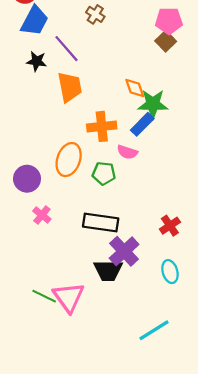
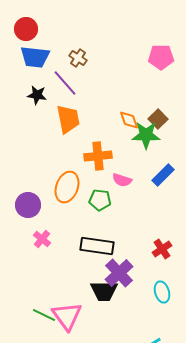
brown cross: (95, 14) -> (78, 58), moved
blue trapezoid: (34, 21) -> (35, 57), turned 68
brown square: (166, 41) -> (158, 119), moved
blue rectangle: (142, 124) -> (163, 175), moved

